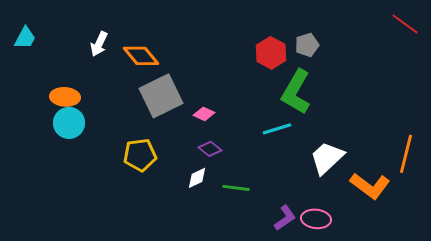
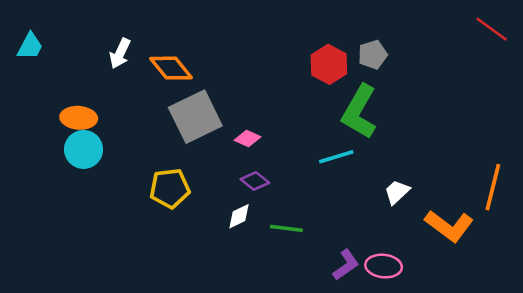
white trapezoid: (327, 158) -> (397, 192), size x0.6

